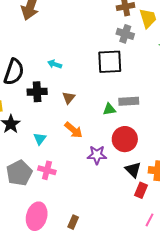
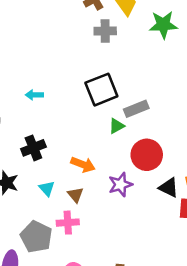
black square: (110, 62) -> (101, 90), moved
black cross: (37, 92) -> (33, 148), moved
brown triangle: (69, 98) -> (76, 195), moved

